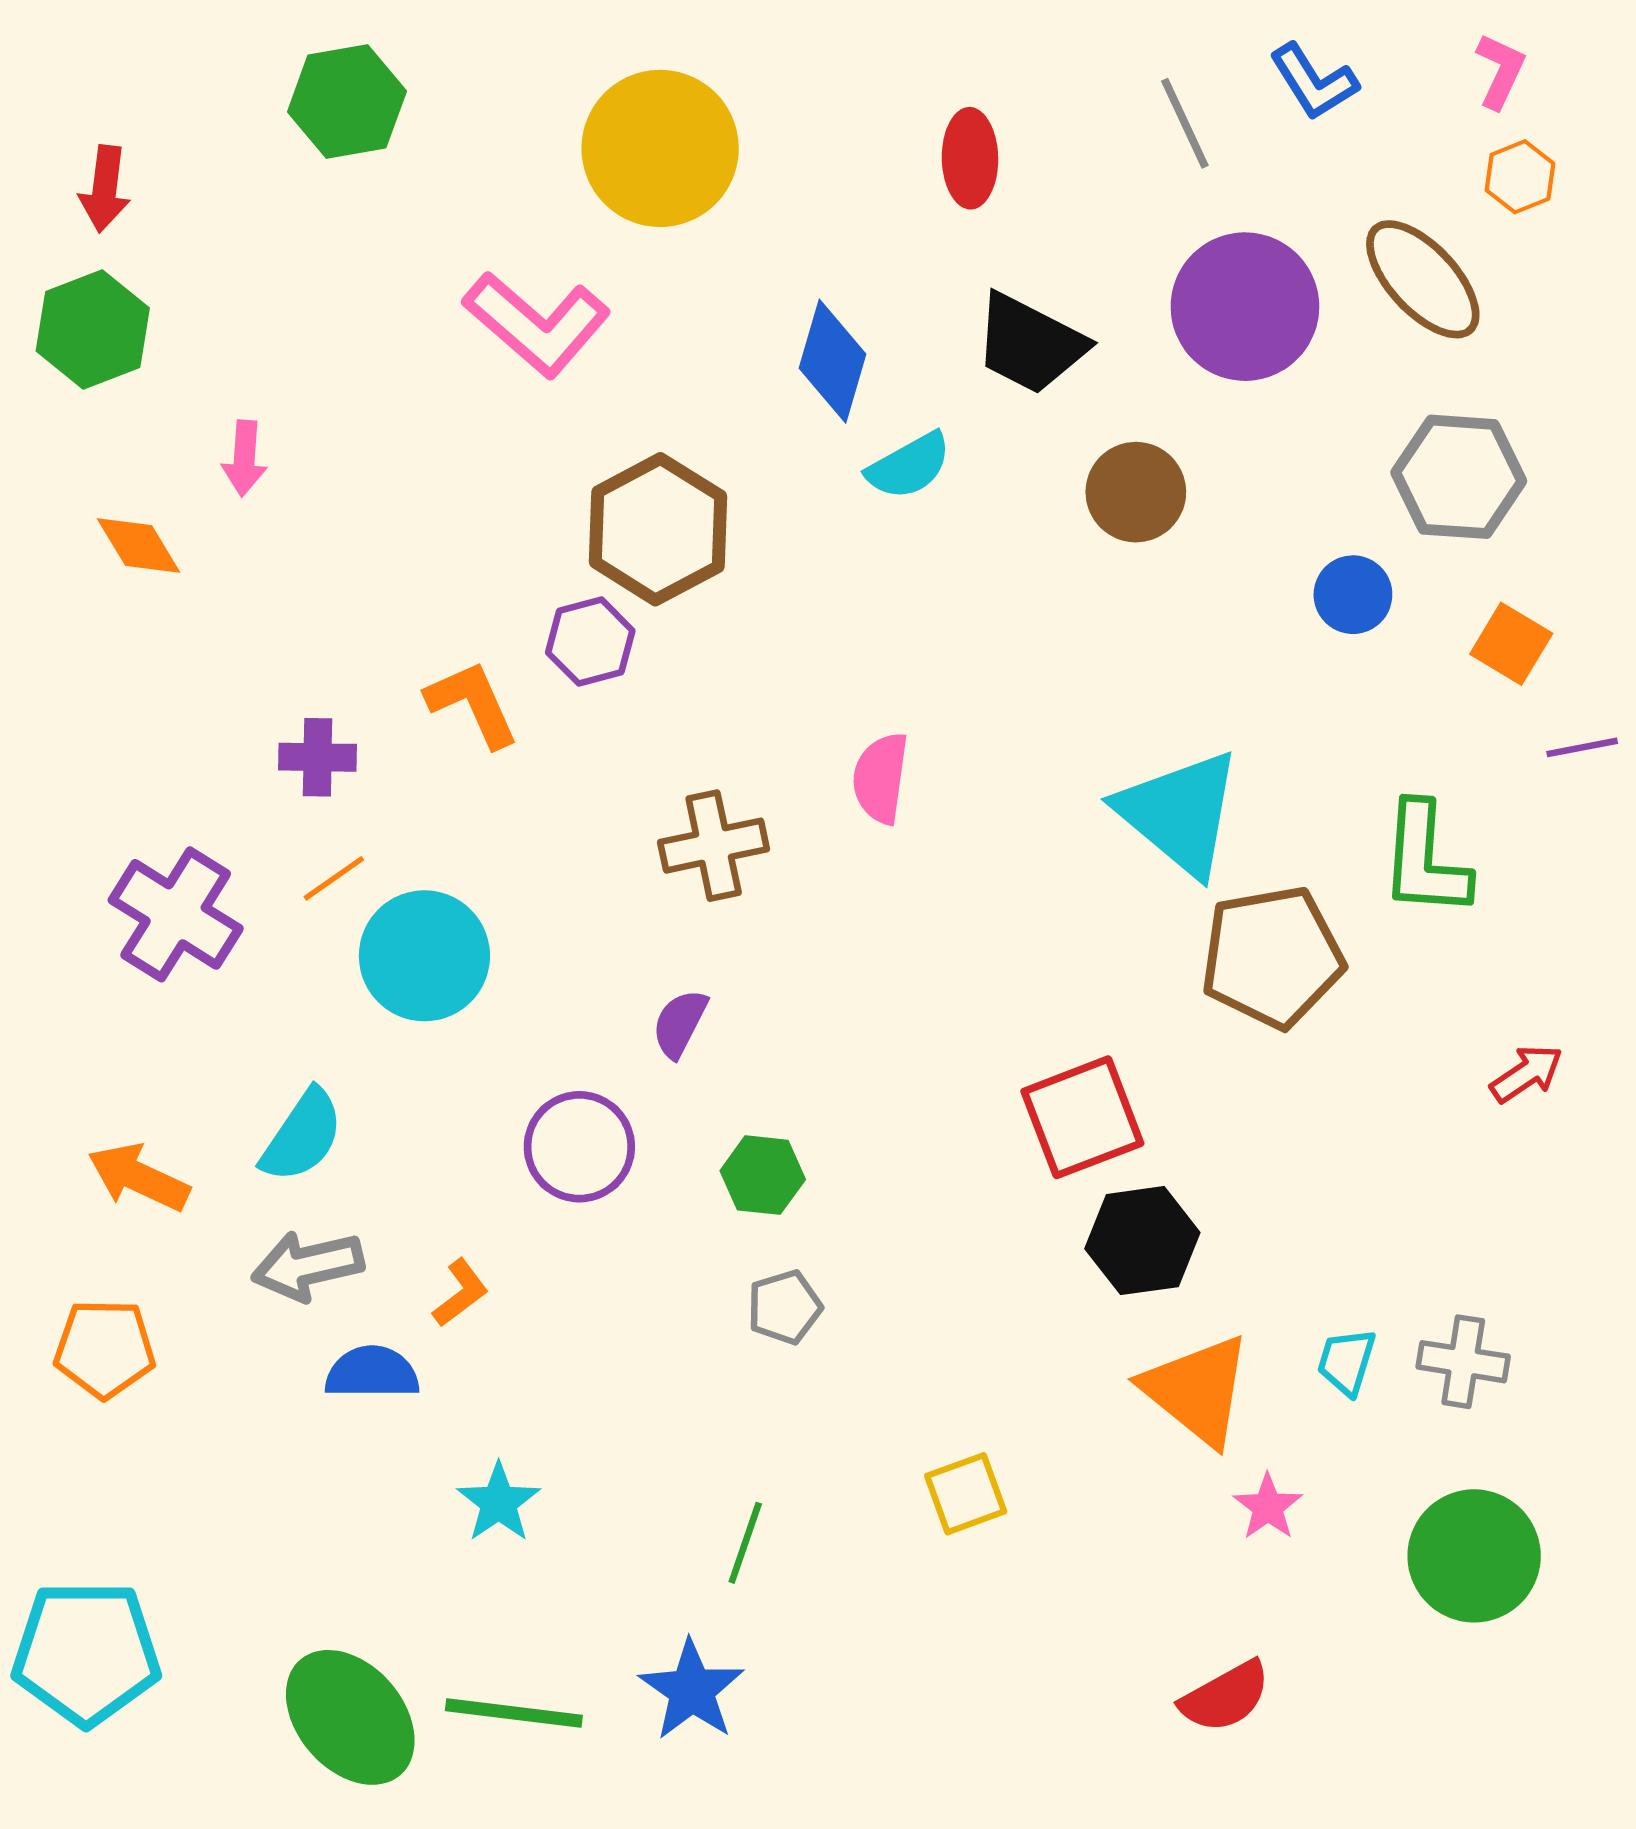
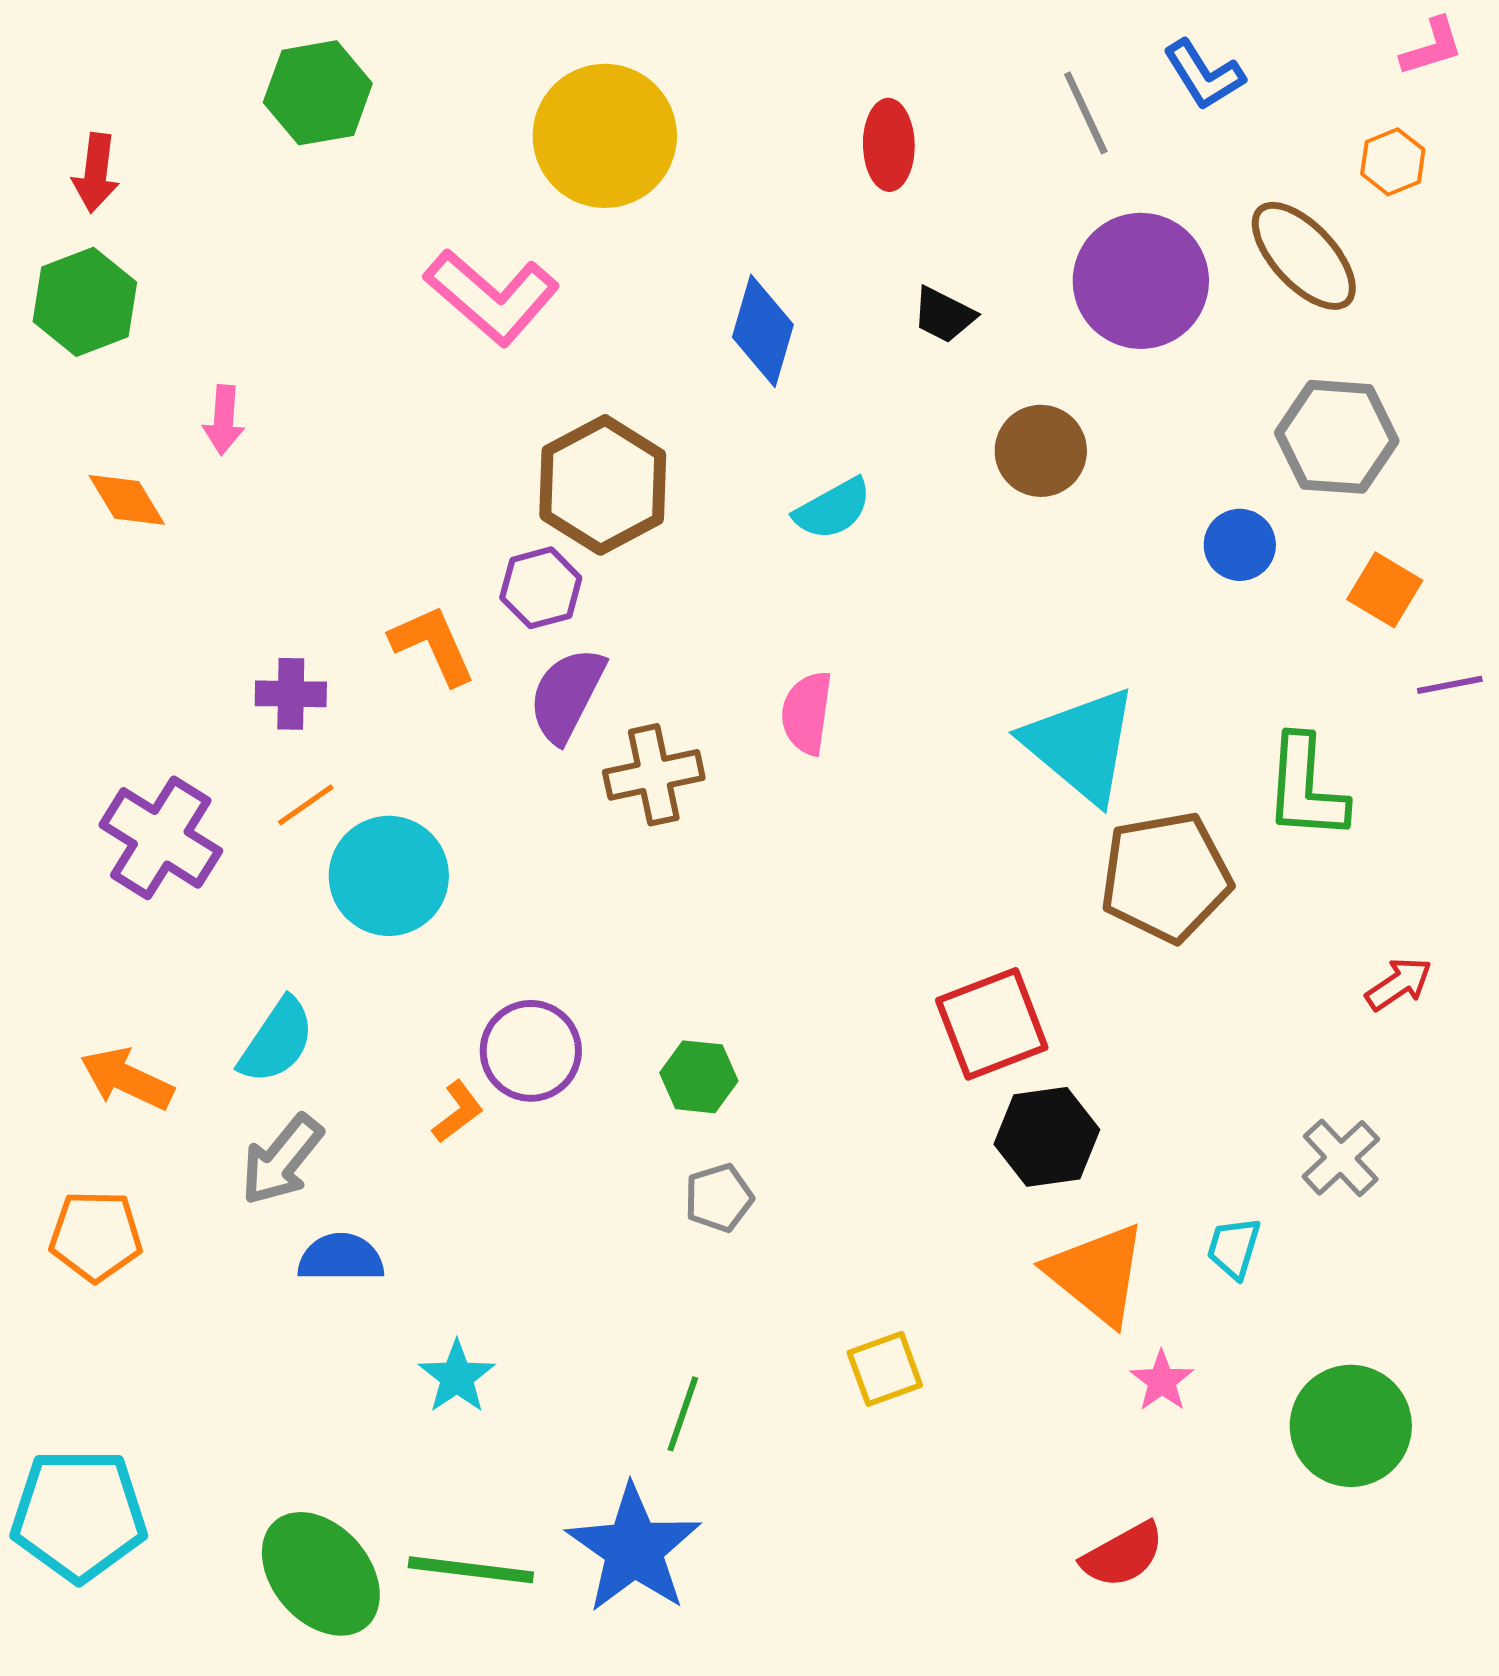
pink L-shape: (1500, 71) -> (1432, 47), moved, turned 48
black trapezoid: (1030, 344) -> (944, 315), size x0.6
cyan semicircle: (909, 466) -> (833, 509), moved
purple semicircle: (680, 1023) -> (567, 695), moved, size x1.5
gray arrow: (308, 1266) -> (282, 1160), turned -38
orange L-shape: (460, 1293) -> (458, 1112), moved
gray cross: (1463, 1362) -> (1341, 1158), moved, turned 38
blue star: (692, 1690) -> (634, 1549), size x1.4

